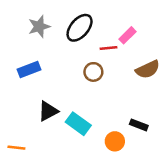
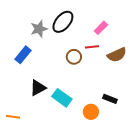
gray star: (39, 27) -> (39, 29), moved
red line: (109, 48) -> (92, 47), moved
blue rectangle: (29, 69) -> (23, 55), turned -30

